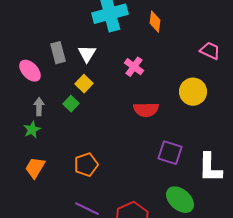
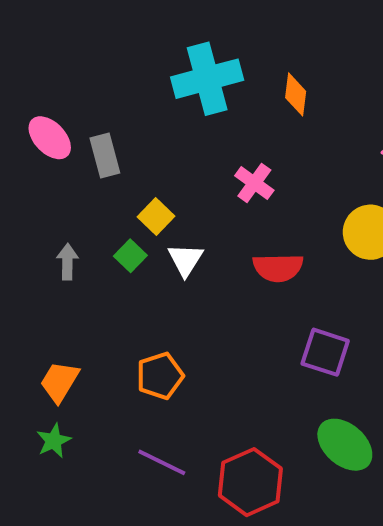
white triangle: (87, 54) -> (185, 260), moved
pink ellipse: (30, 71) -> (50, 138), moved
green star: (32, 130) -> (54, 441), moved

